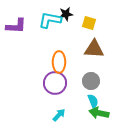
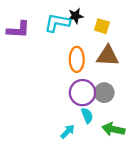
orange ellipse: (59, 62) -> (77, 59), moved
purple circle: (55, 83) -> (82, 93), moved
cyan semicircle: (93, 101) -> (87, 116), moved

